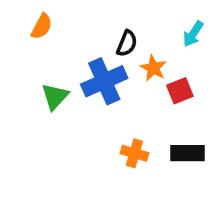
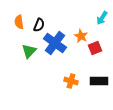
orange semicircle: (42, 26) -> (19, 22), moved, turned 144
black semicircle: (127, 43) -> (39, 25), moved
blue cross: (104, 81) -> (55, 43), turned -30

